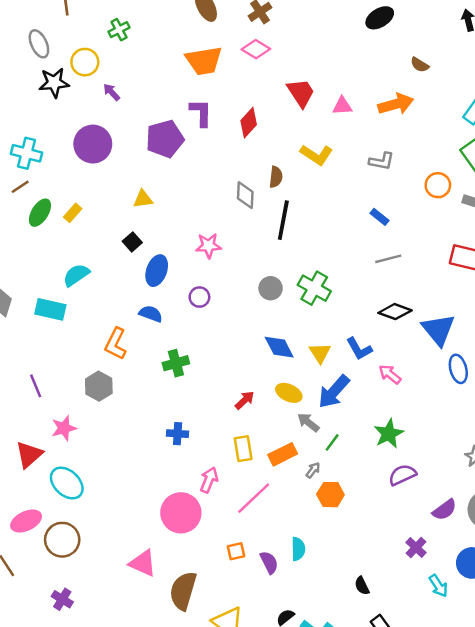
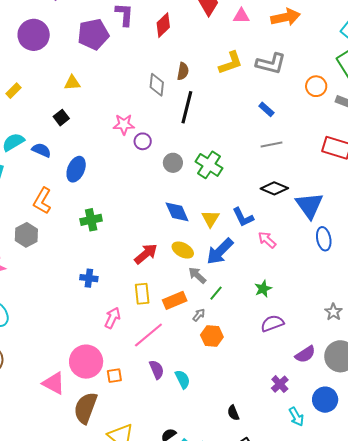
yellow L-shape: (316, 155) -> (231, 63), moved, turned -56
gray L-shape: (382, 161) -> (271, 64), size x1.4
blue ellipse: (157, 271) -> (76, 169), moved
purple circle: (199, 297) -> (143, 141), moved
blue semicircle: (151, 314) -> (41, 150), moved
red arrow: (245, 400) -> (146, 254), size x1.4
green star: (389, 434) -> (263, 289), size x0.7
pink circle: (181, 513) -> (86, 362), moved
cyan semicircle: (298, 549) -> (183, 379), turned -30
orange square: (236, 551) -> (114, 376), moved
purple semicircle: (269, 562) -> (157, 370), moved

